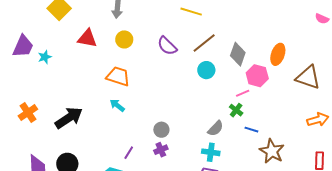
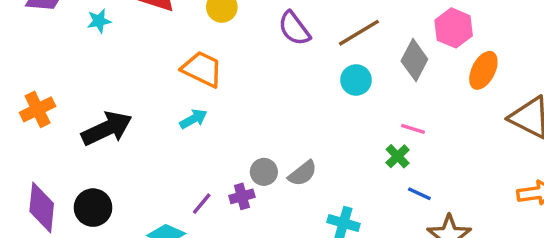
cyan star: (45, 57) -> (99, 21), moved
pink hexagon: (257, 76) -> (454, 28), moved
pink line: (243, 93) -> (413, 129), turned 32
cyan arrow: (117, 105) -> (193, 119), turned 105
gray semicircle: (216, 128) -> (303, 173), moved
purple cross: (161, 150) -> (242, 196), moved

